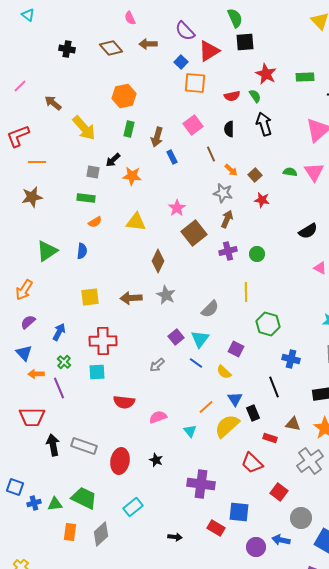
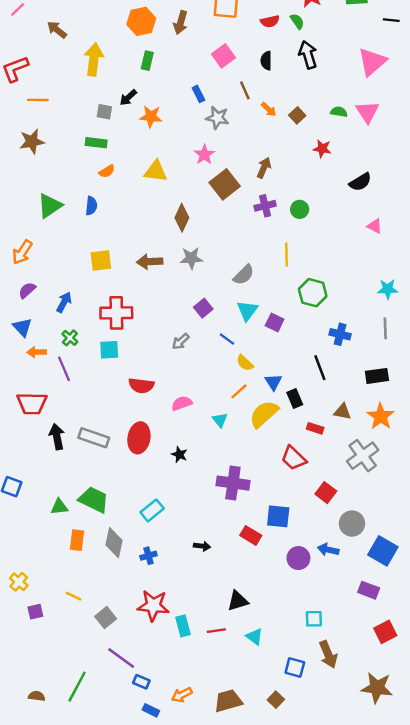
yellow arrow: (84, 128) -> (94, 59), turned -132
brown arrow: (157, 137) -> (181, 23), moved
gray star: (223, 193) -> (217, 118), moved
red star: (262, 200) -> (322, 149), moved
gray star: (166, 295) -> (191, 258), turned -30
cyan triangle: (200, 339) -> (247, 311), moved
yellow semicircle: (224, 372) -> (245, 363), moved
red ellipse: (120, 461) -> (139, 438), moved
blue cross: (34, 503) -> (148, 556), moved
gray diamond: (101, 534) -> (114, 543), turned -35

